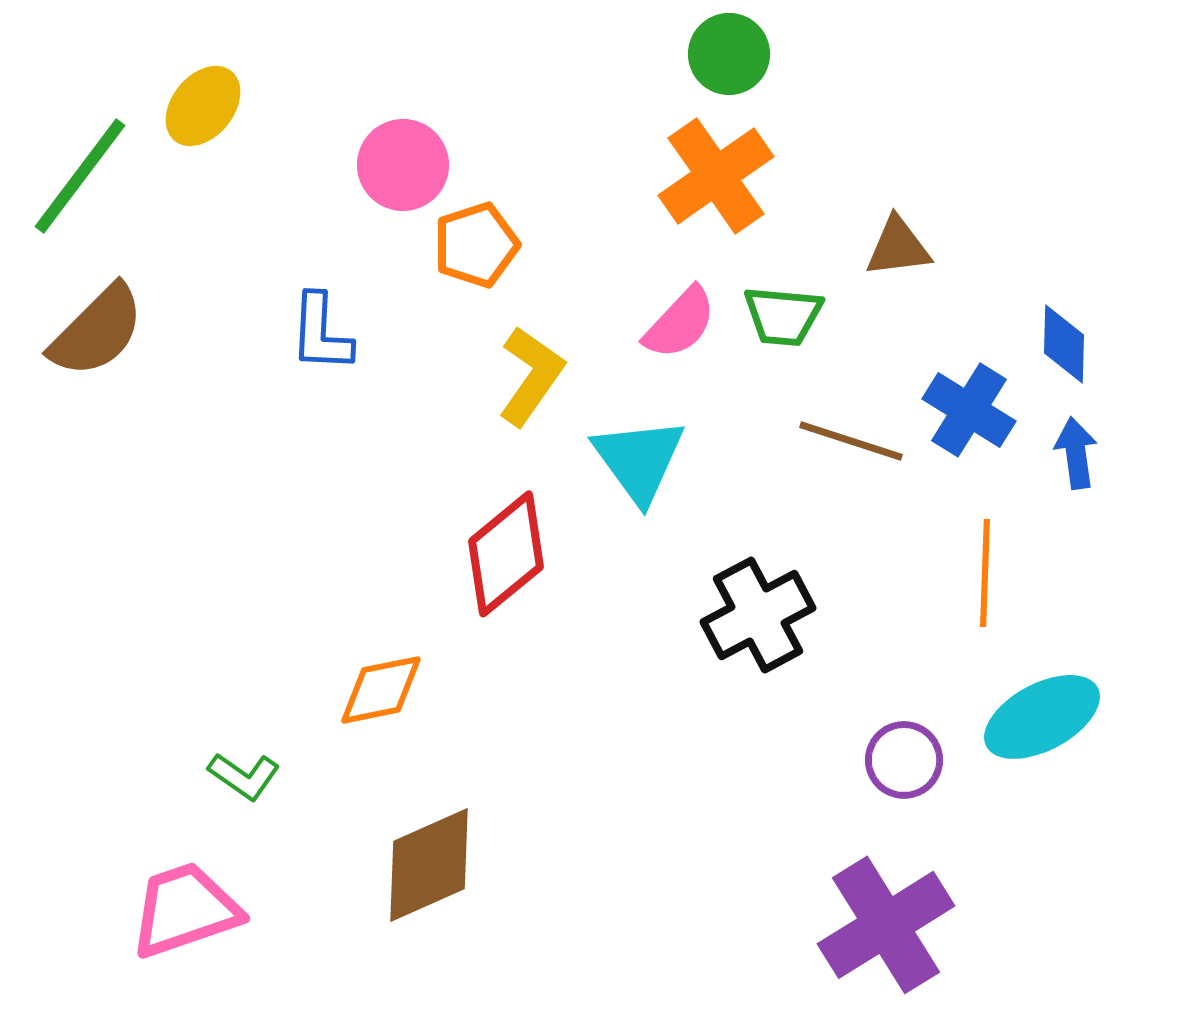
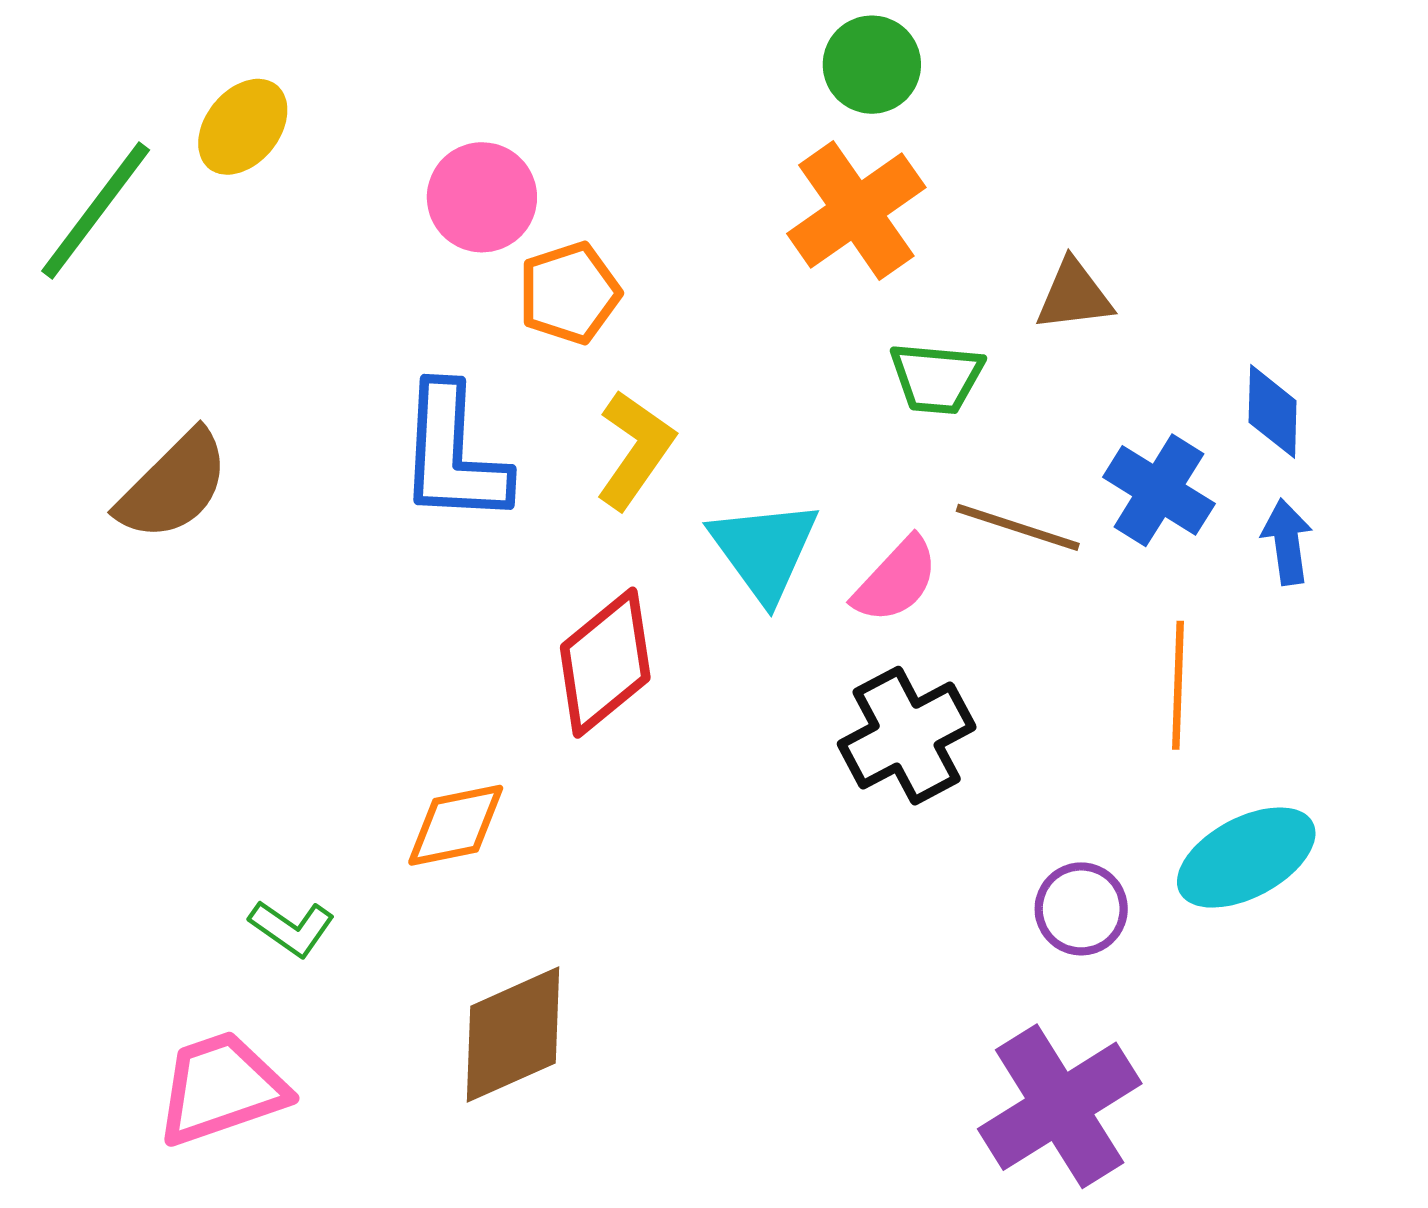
pink semicircle: (680, 323) -> (896, 580), moved
brown semicircle: (97, 331) -> (173, 486), moved
blue L-shape: (321, 333) -> (453, 454), moved, size x1.5

